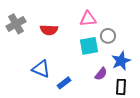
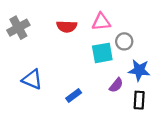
red semicircle: (49, 30) -> (67, 26), moved
blue star: (121, 61) -> (139, 70), turned 30
blue triangle: (41, 69) -> (32, 79), moved

